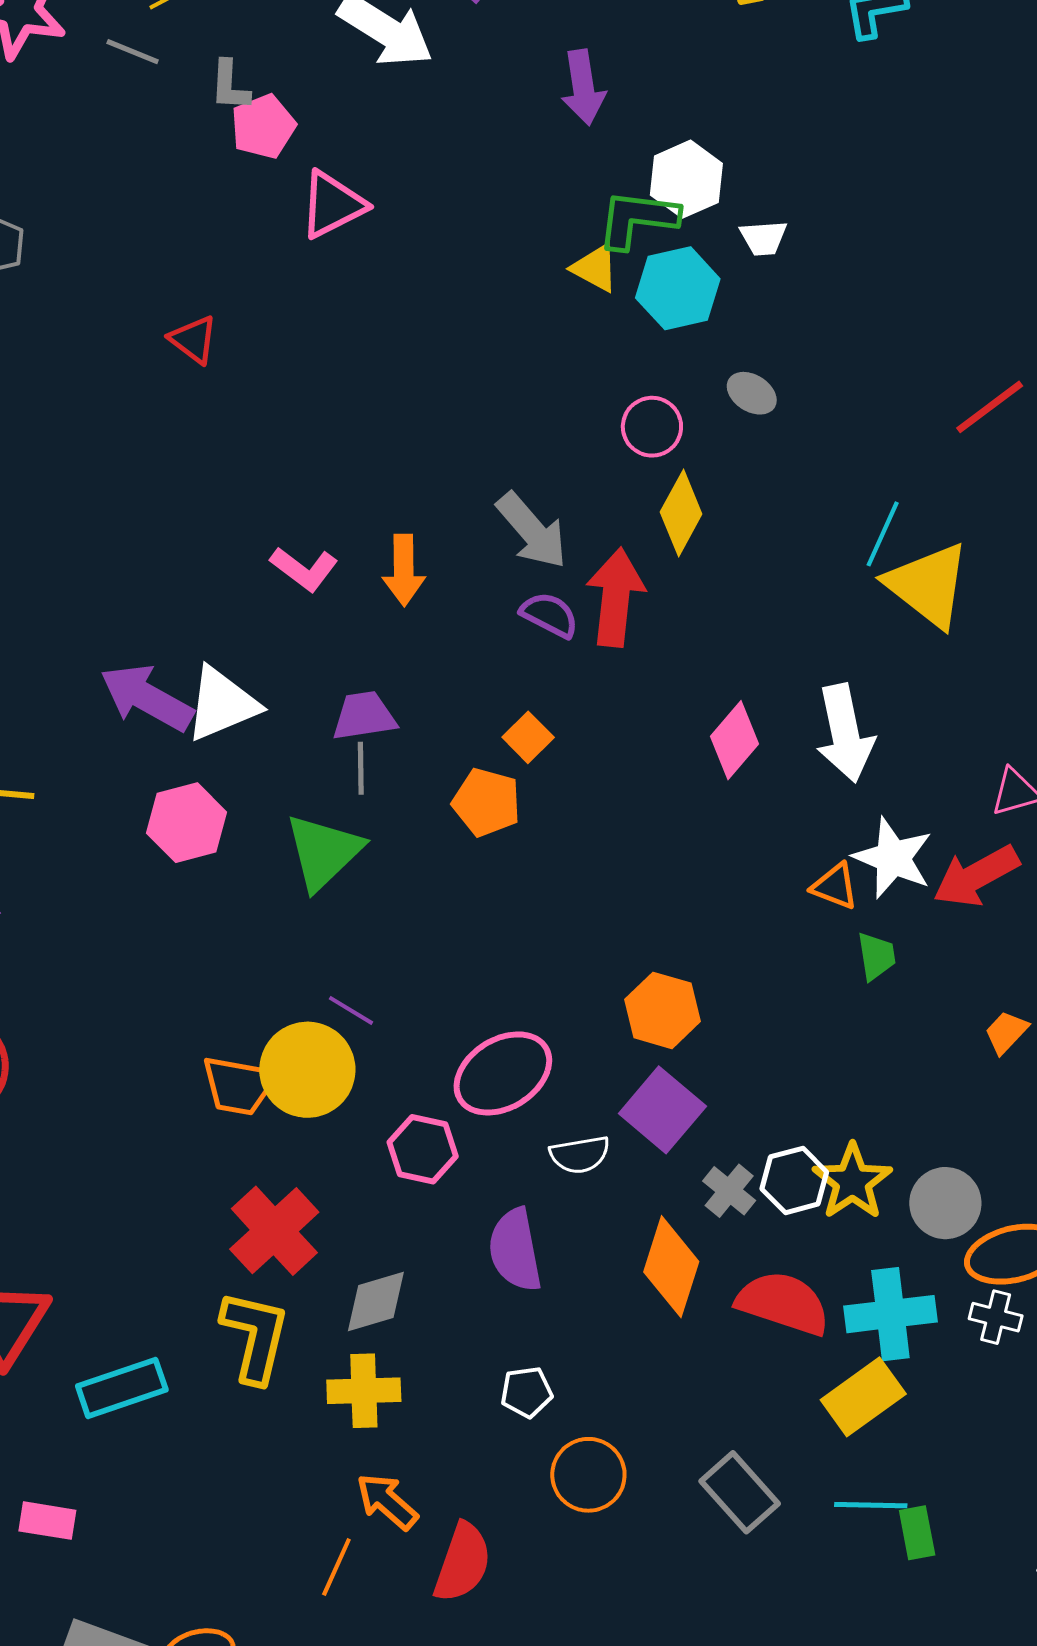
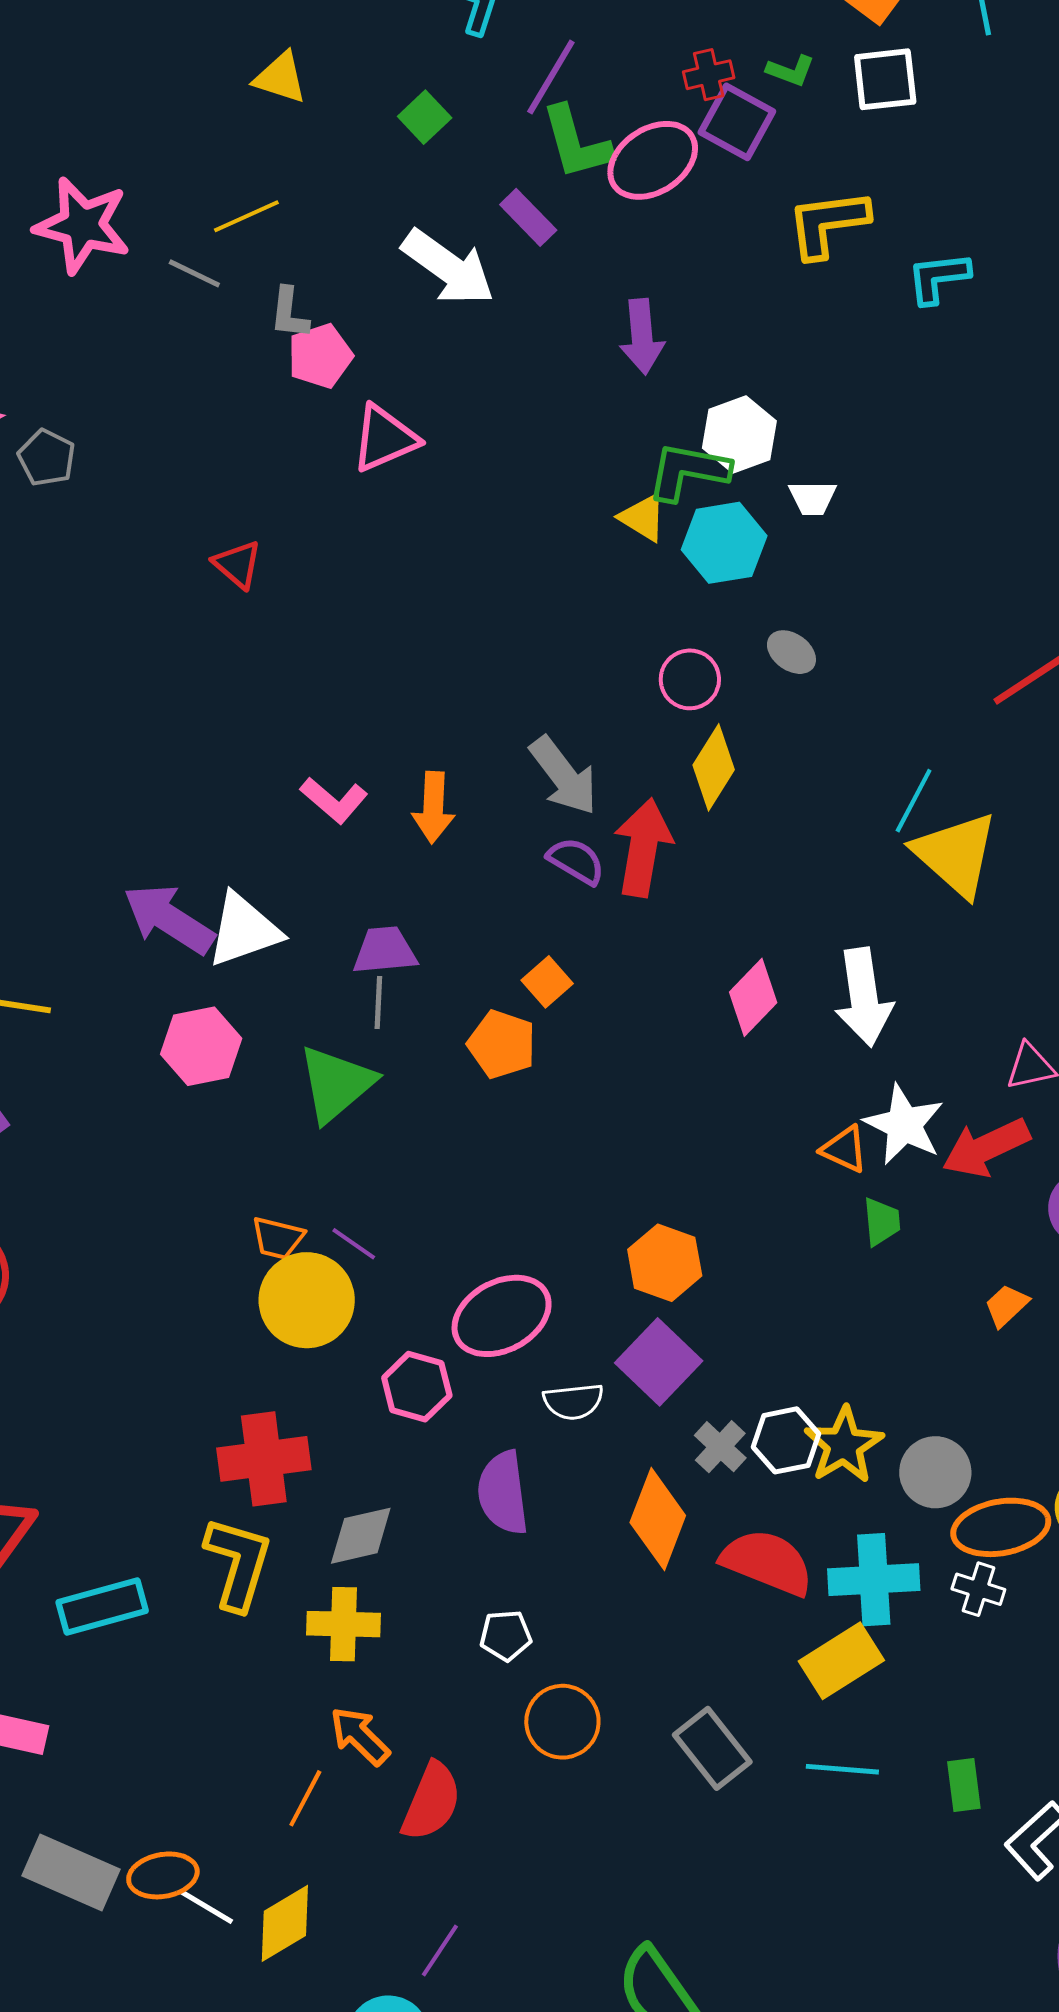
orange trapezoid: (239, 1086) -> (278, 1238), moved, size x0.7
red cross: (274, 1231) -> (264, 1459), turned 32
green rectangle: (917, 1533) -> (964, 1785), moved

